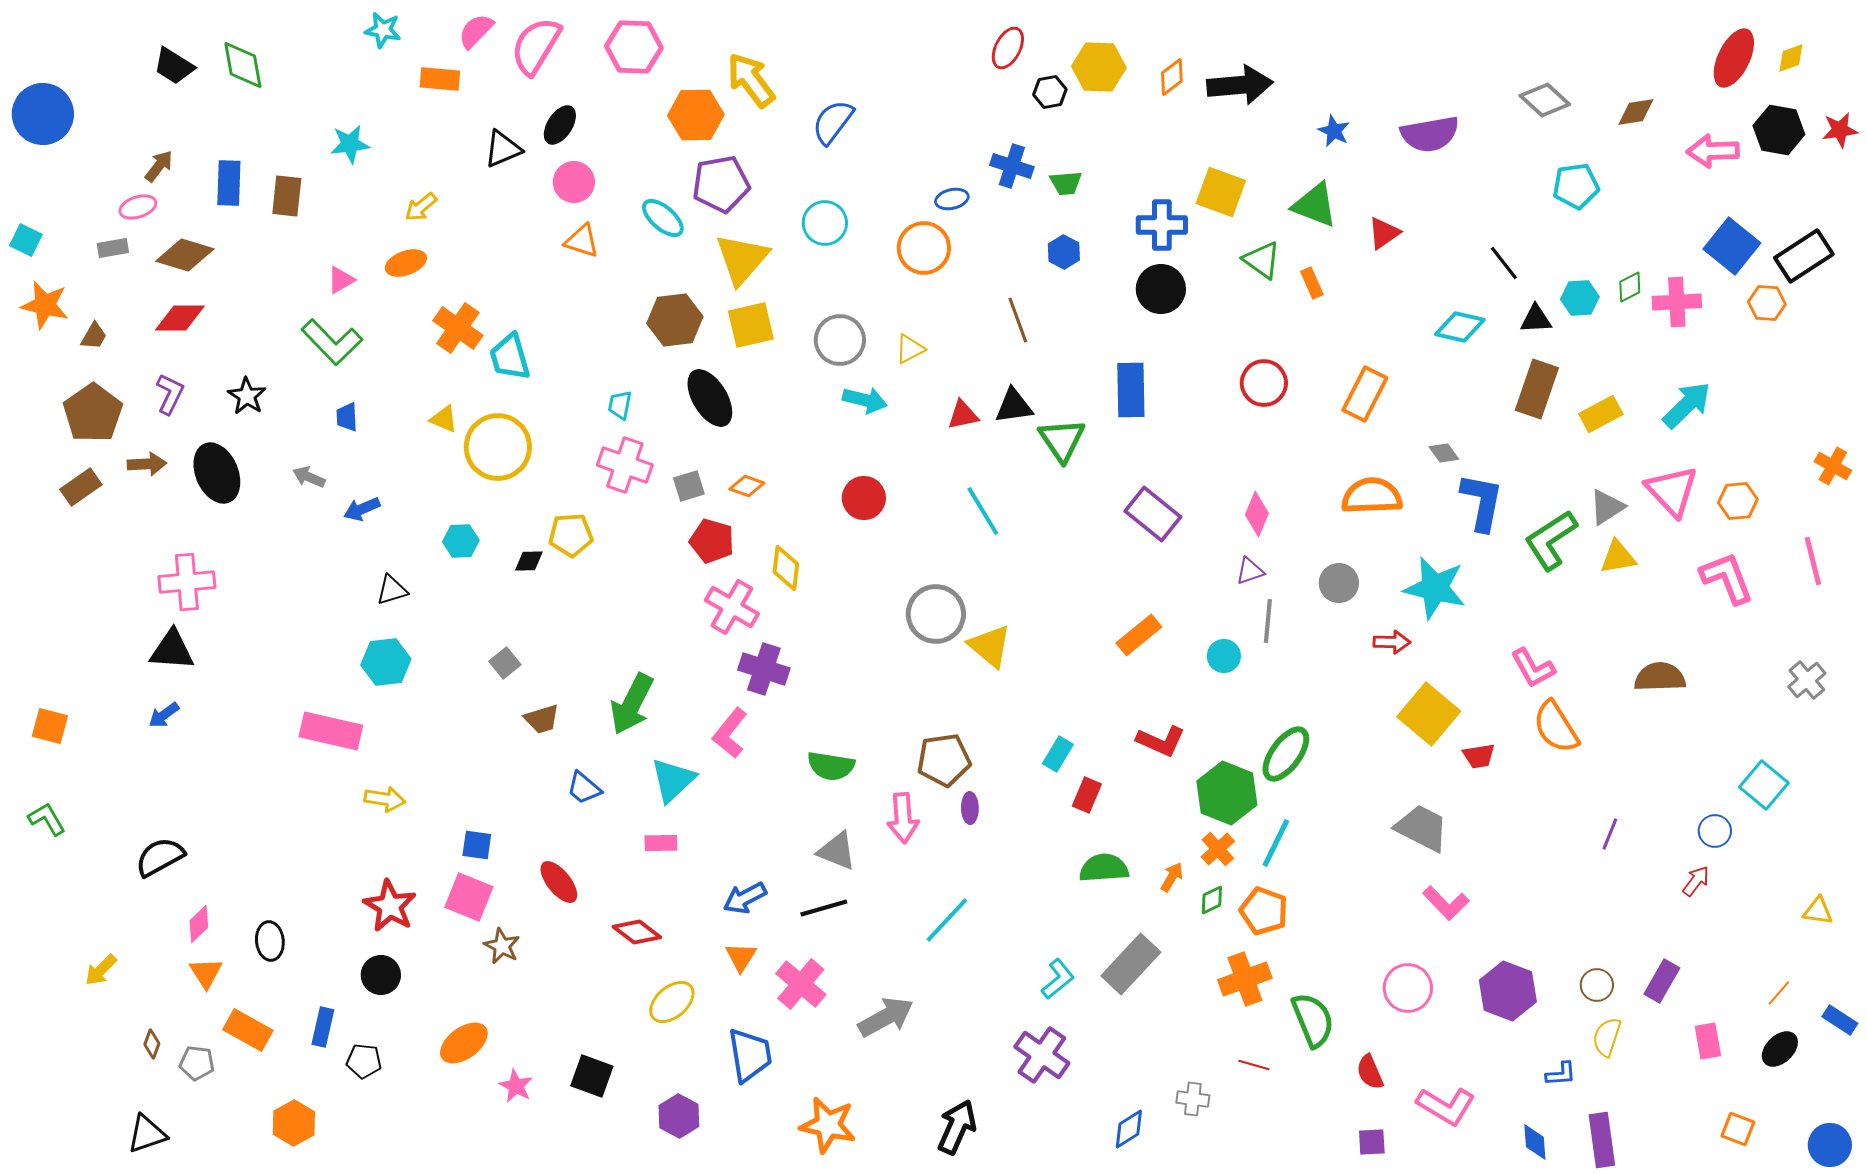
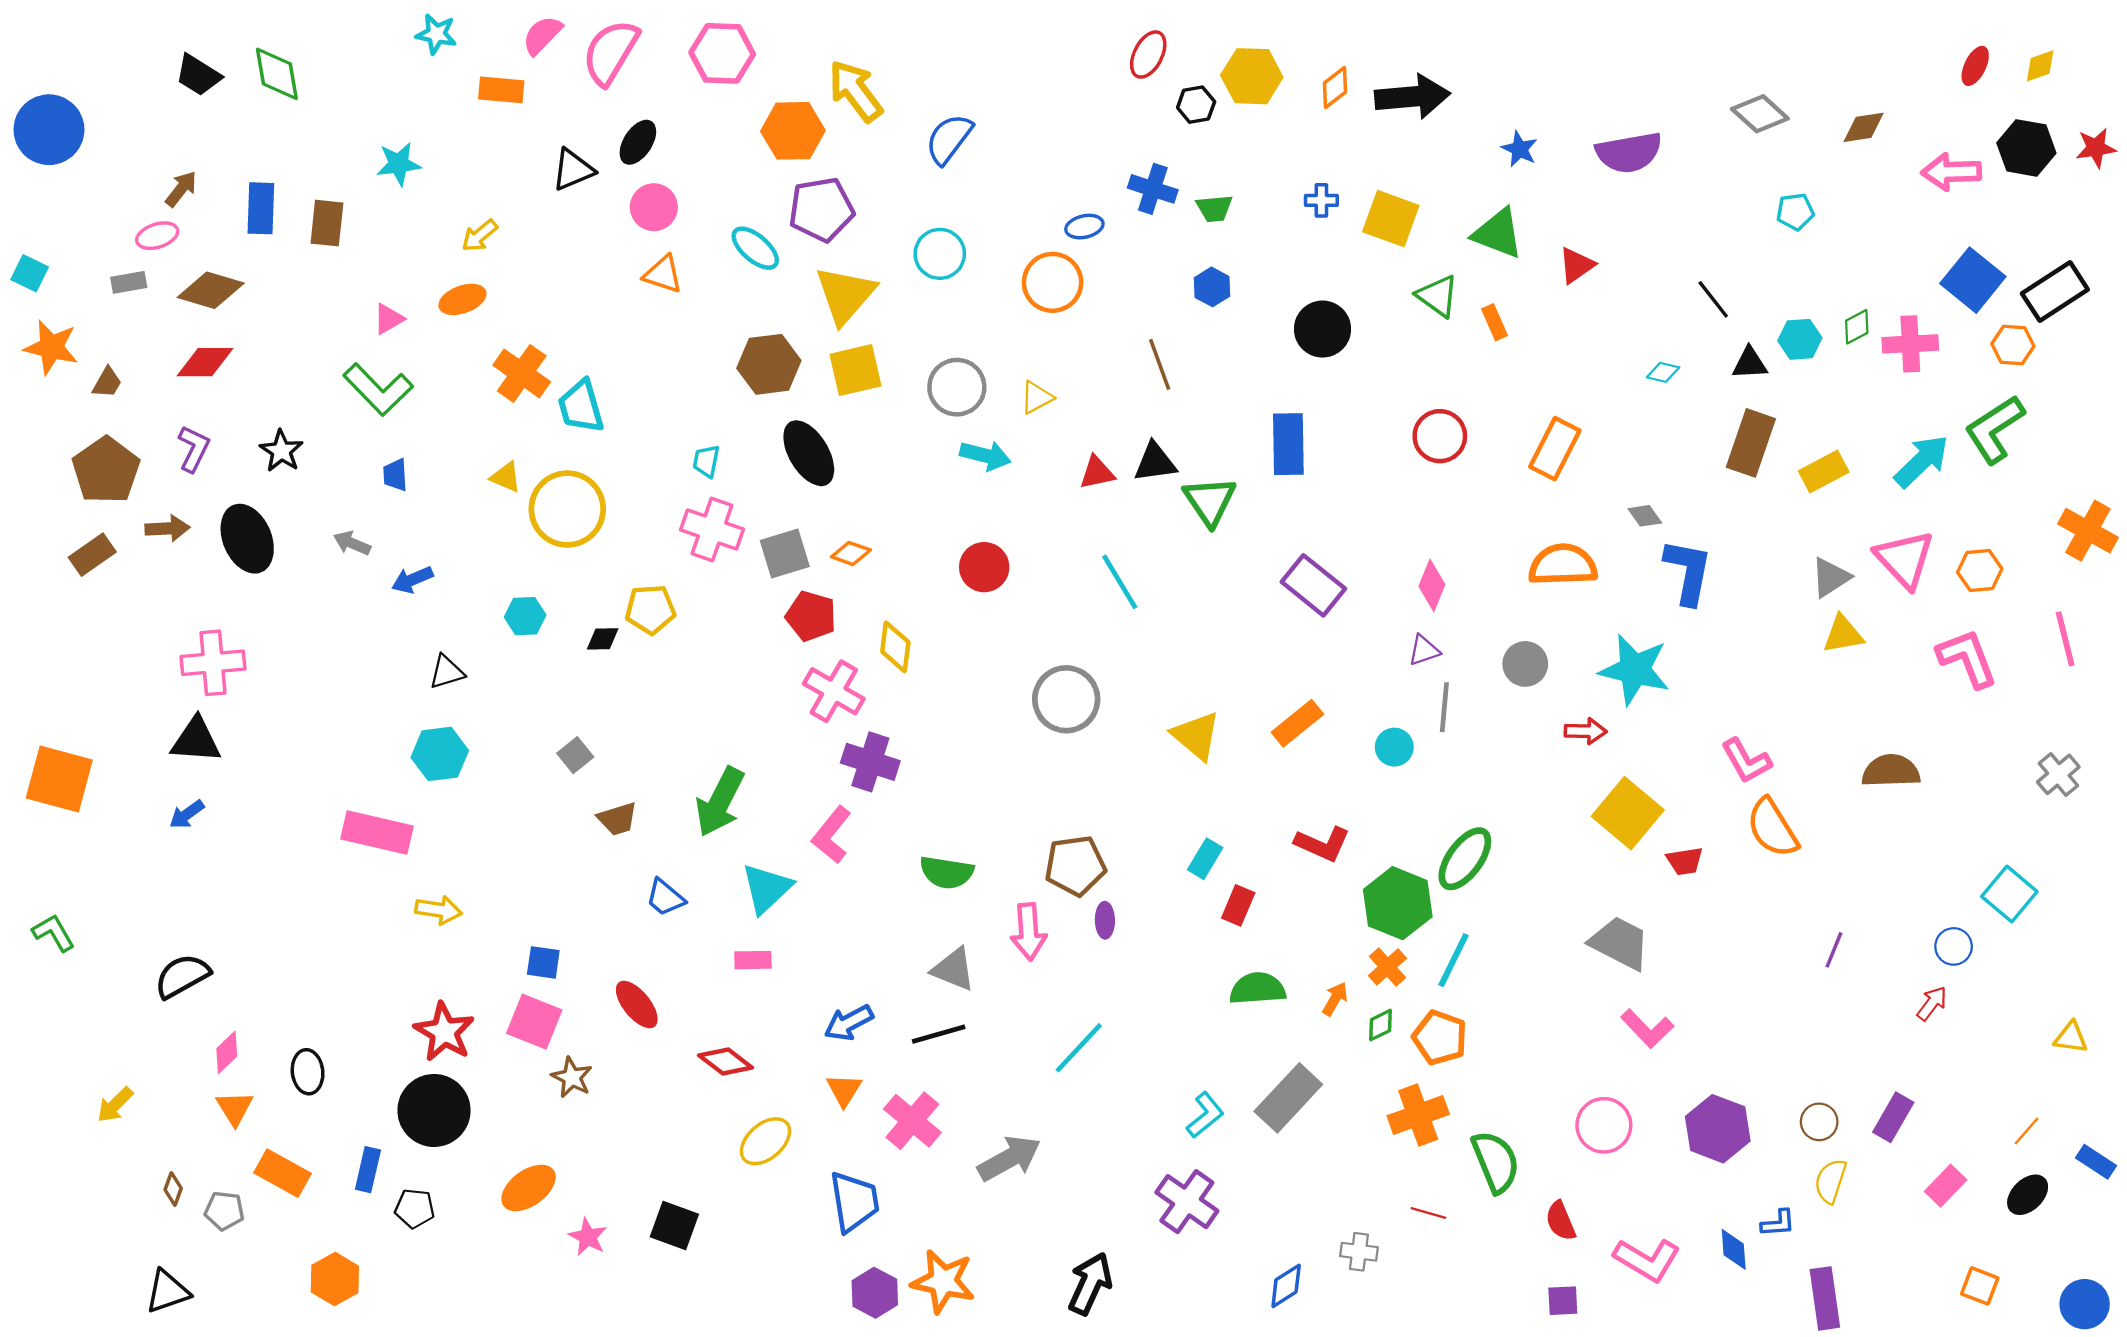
red ellipse: (1734, 58) -> (1975, 66), size x0.6
cyan pentagon: (1576, 186) -> (1795, 212), size x0.7
blue cross: (1162, 225) -> (1321, 200), moved, size x0.6
cyan diamond: (1460, 327) -> (1663, 372), size x0.6
orange cross: (1833, 466) -> (2088, 531), size x1.4
gray square: (689, 486) -> (785, 553), size x1.4
green L-shape: (1551, 540) -> (1995, 429), moved
yellow triangle: (990, 646) -> (1196, 736), moved
orange square: (50, 726) -> (59, 779), moved, size x1.6
black circle: (381, 975) -> (434, 1110), size x1.6
pink rectangle: (1708, 1041) -> (1946, 1186), turned 54
purple hexagon: (679, 1116) -> (875, 1293), moved
blue diamond: (1535, 1142) -> (1734, 1249), moved

